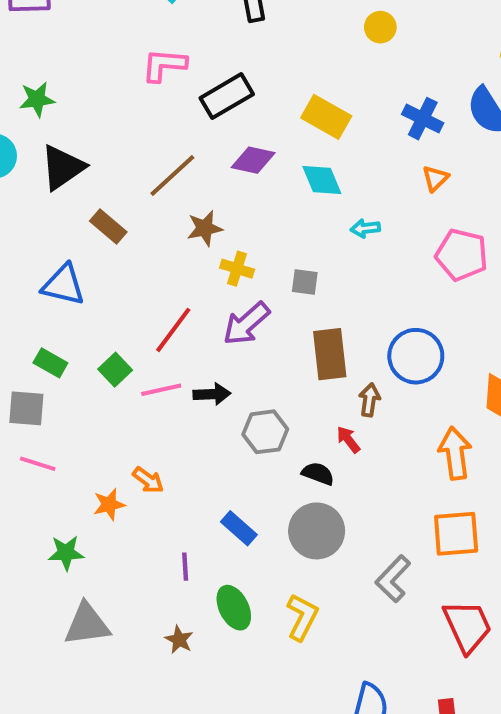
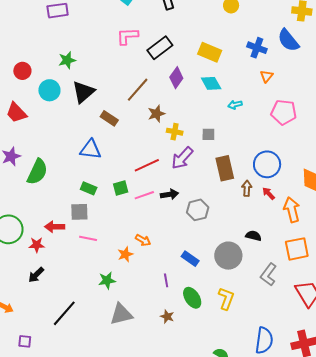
purple diamond: (253, 160) -> (176, 78), turned -60
red line: (173, 330) -> (147, 165), turned 35
green square: (115, 370) -> (121, 188), turned 35
red arrow: (348, 440) -> (269, 193), moved
black semicircle: (318, 474) -> (253, 236), moved

